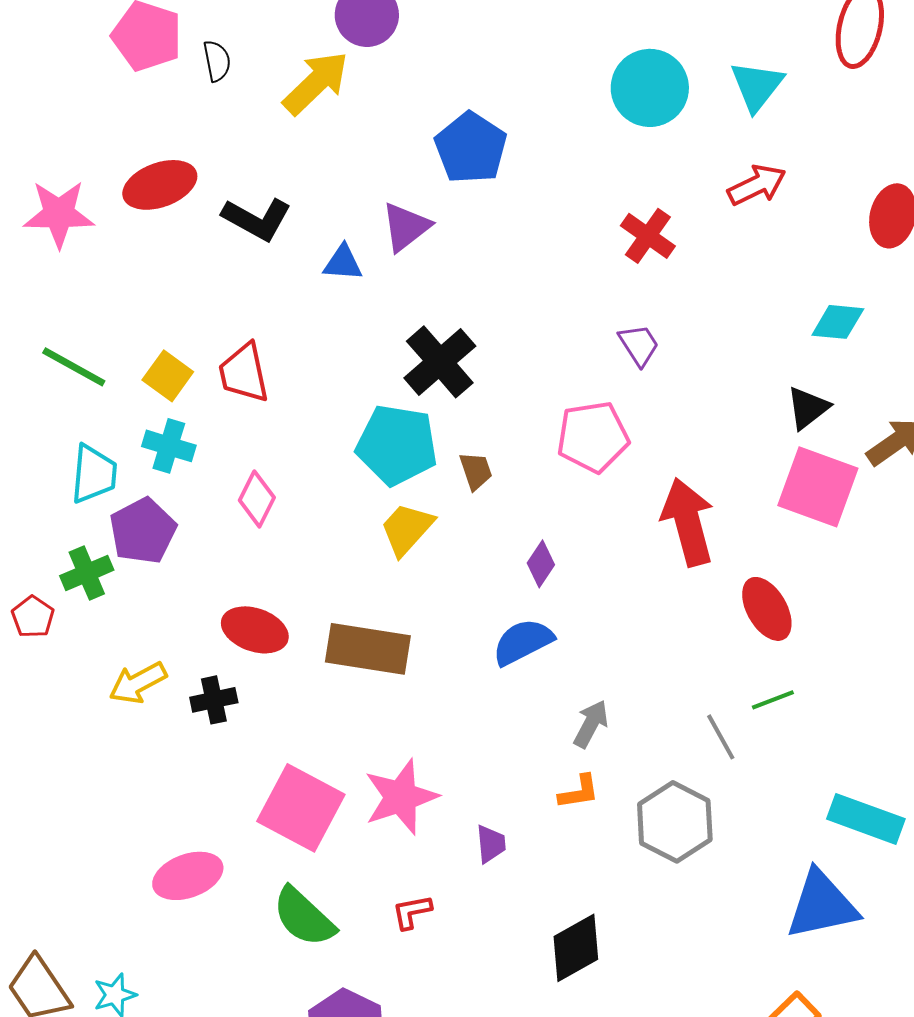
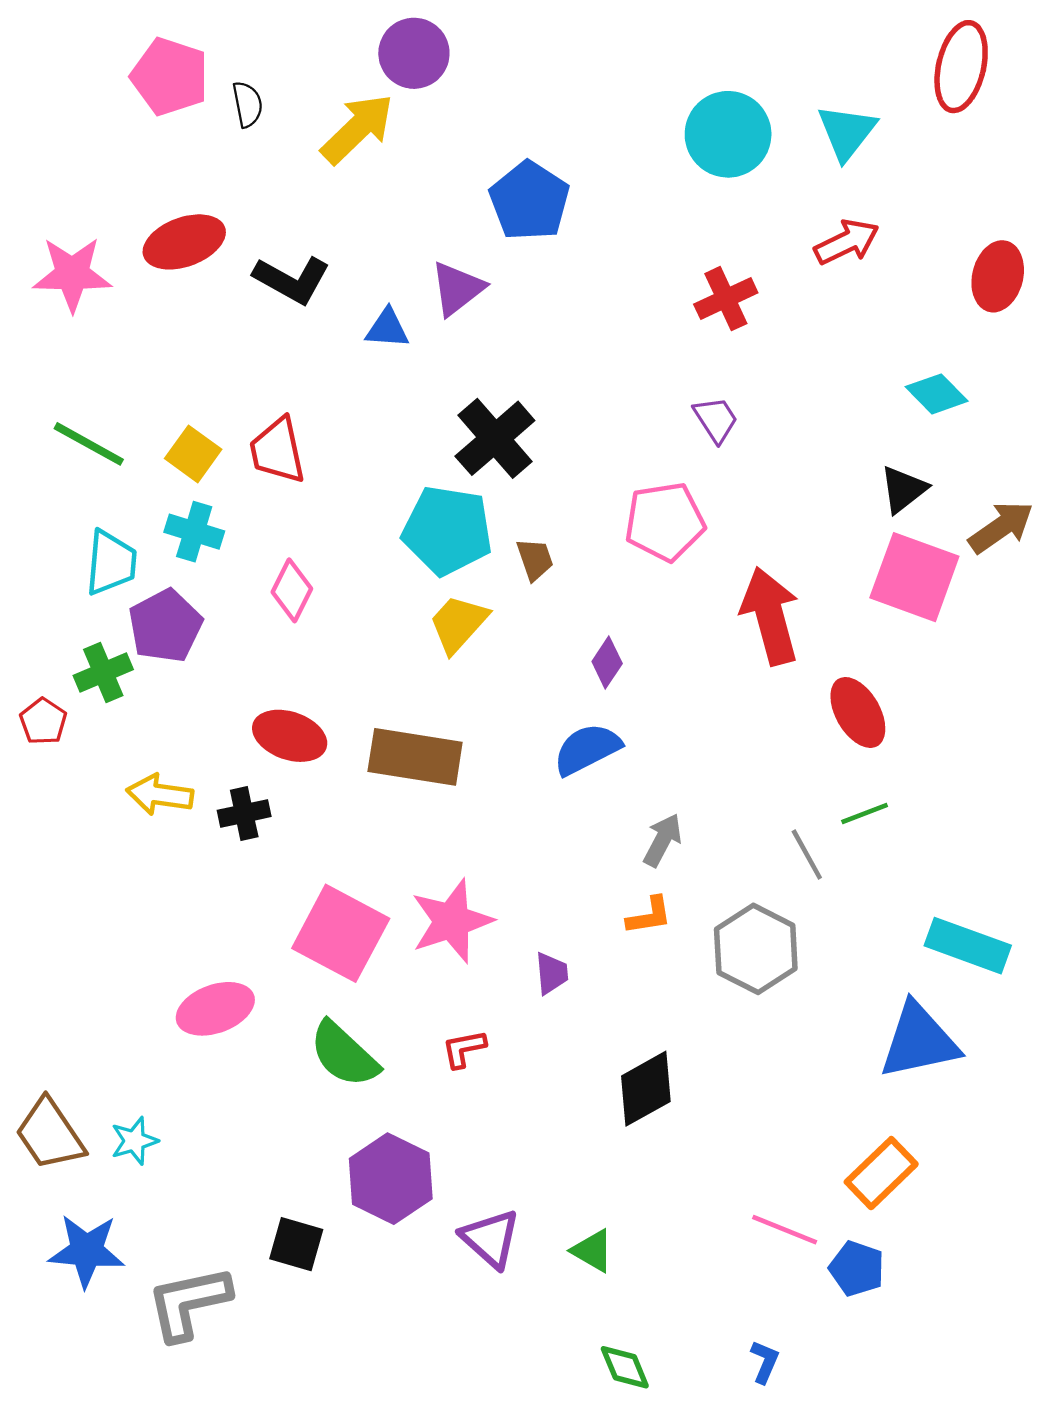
red cross: (648, 236) -> (726, 299), turned 30
cyan diamond: (838, 322) -> (937, 394), turned 40
yellow arrow: (138, 683) -> (160, 795), turned 36

